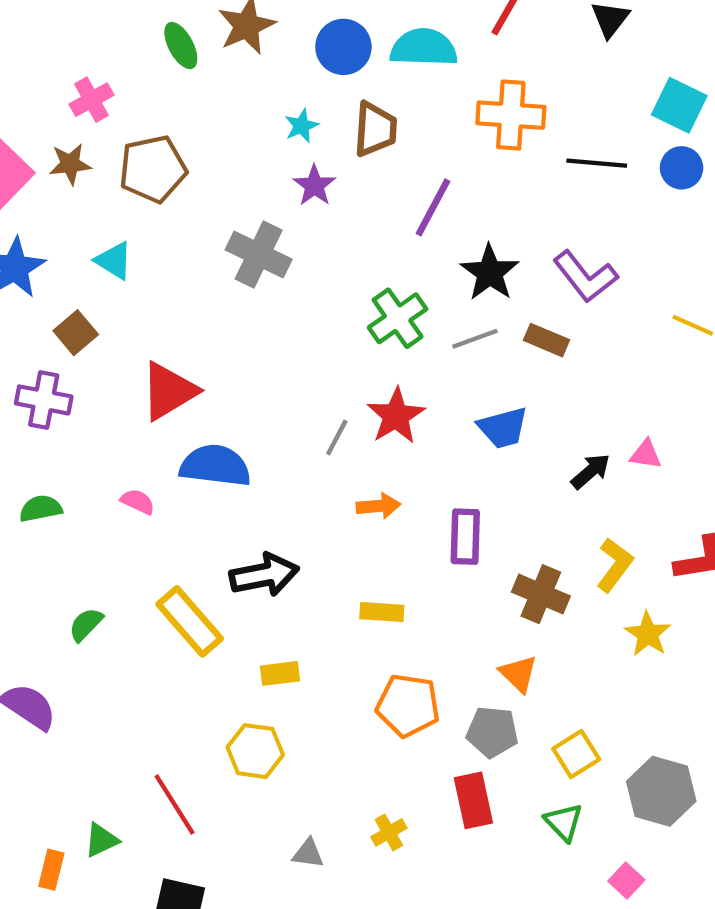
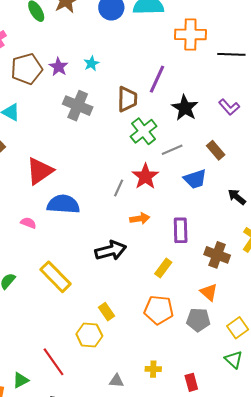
cyan star: (301, 126) -> (91, 63), moved
brown trapezoid: (375, 129) -> (127, 99), moved
purple star: (314, 186) -> (59, 67), moved
purple L-shape: (585, 277) -> (229, 107), size x0.7
gray line: (475, 339) -> (172, 150), moved
brown rectangle: (547, 340) -> (216, 150), moved, turned 30
black arrow: (591, 471) -> (237, 197), turned -96
black arrow: (264, 575) -> (111, 251), moved
yellow rectangle: (382, 612) -> (163, 268), moved, turned -54
yellow rectangle: (280, 673) -> (106, 312), moved, turned 66
red rectangle: (473, 800) -> (191, 382), moved, size x0.7
yellow cross: (389, 832) -> (153, 369), turned 35

